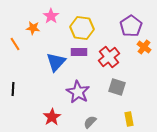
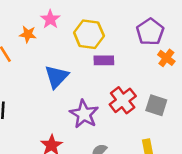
purple rectangle: (79, 52) -> (104, 60), moved
red cross: (109, 57) -> (123, 100), moved
gray square: (117, 87) -> (156, 105), moved

